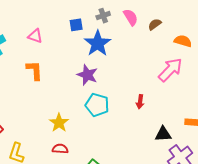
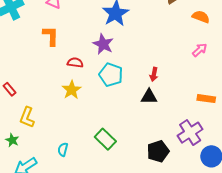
pink arrow: (170, 70) -> (200, 50), moved, size x0.6
black triangle: (163, 134) -> (149, 97), moved
red semicircle: (60, 149) -> (75, 63), moved

